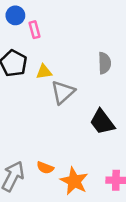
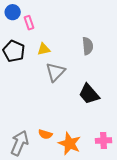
yellow triangle: (44, 72) -> (44, 49), moved

